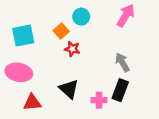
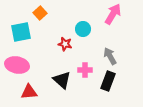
cyan circle: (81, 17) -> (83, 29), moved
orange square: (61, 31) -> (40, 13), moved
pink cross: (99, 100) -> (85, 70), moved

